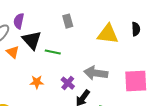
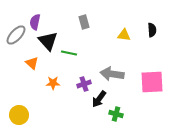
yellow triangle: (108, 34) -> (124, 35), size x0.6
orange triangle: (13, 52) -> (32, 63), moved
purple cross: (68, 83) -> (84, 84), turned 32

